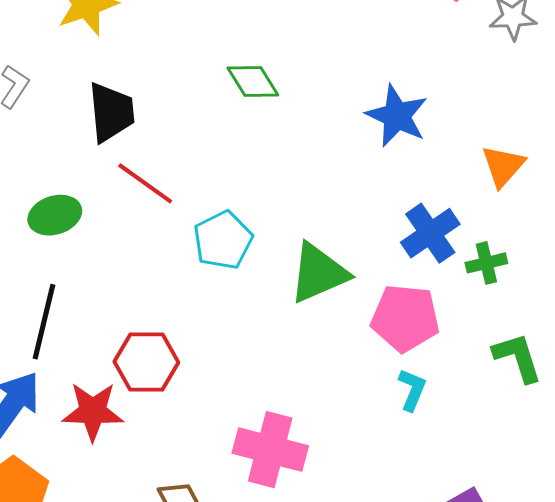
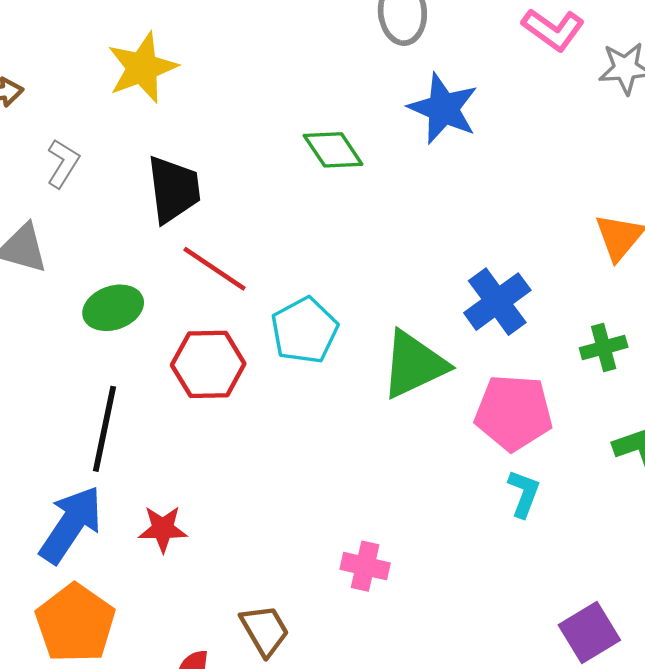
blue star: (397, 116) -> (443, 108), moved
blue cross: (430, 233) -> (497, 302), moved
red hexagon: (146, 362) -> (208, 364), moved
red star: (93, 411) -> (163, 529), size x0.7
pink cross: (270, 450) -> (365, 566), size x0.6

